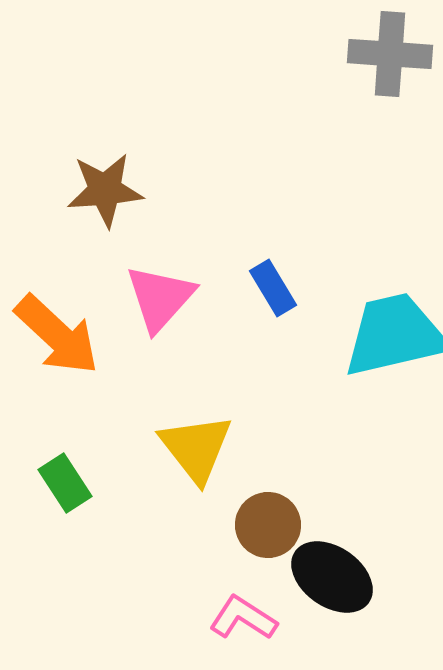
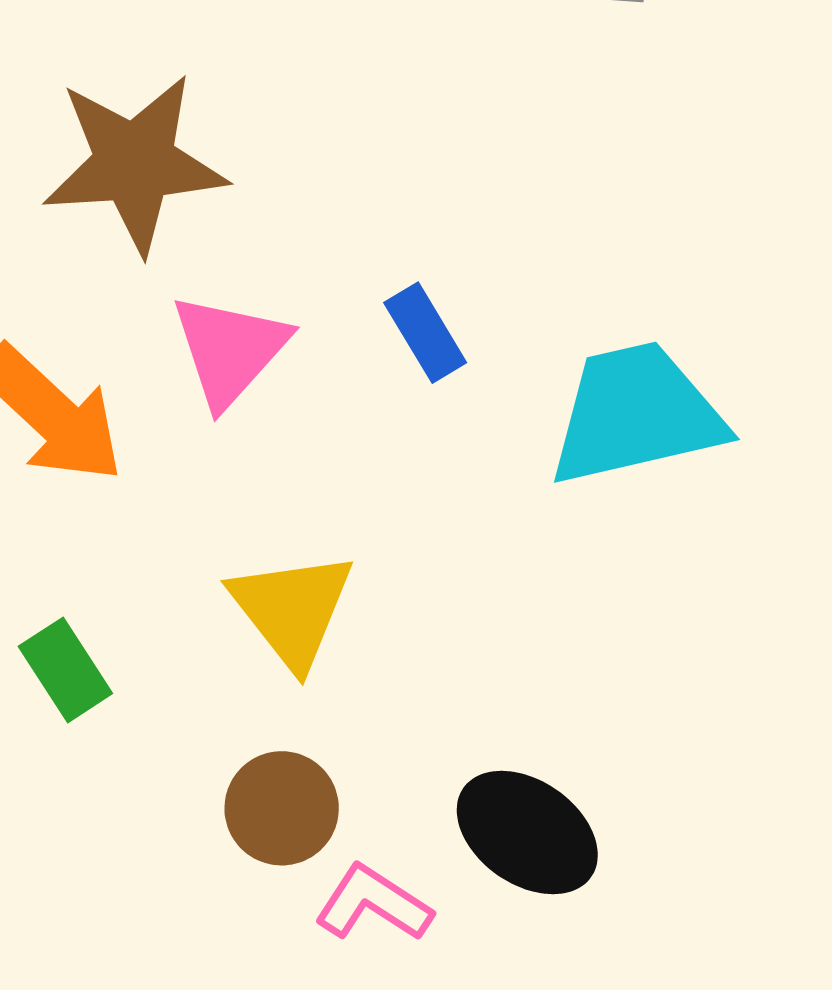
brown star: (105, 190) -> (135, 163), size x1.4
brown circle: (268, 525) -> (282, 808), moved

